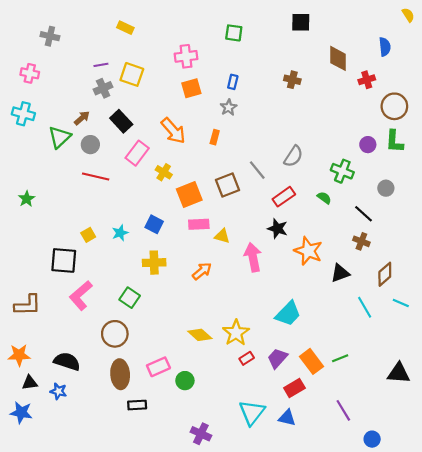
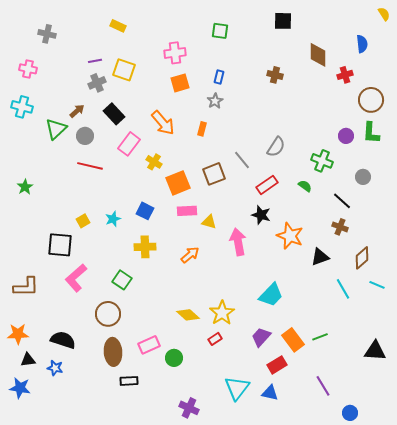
red rectangle: (247, 358) -> (215, 339), moved

